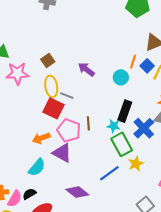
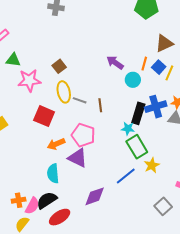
purple arrow: (86, 69) -> (115, 63), moved
red square: (53, 108) -> (44, 116), moved
brown line: (88, 123) -> (100, 105), moved
blue cross: (144, 128) -> (156, 107), moved, turned 30
cyan semicircle: (37, 167) -> (53, 173), turned 138
purple diamond: (77, 192) -> (95, 196), turned -55
black semicircle: (29, 194) -> (47, 200), size x1.5

